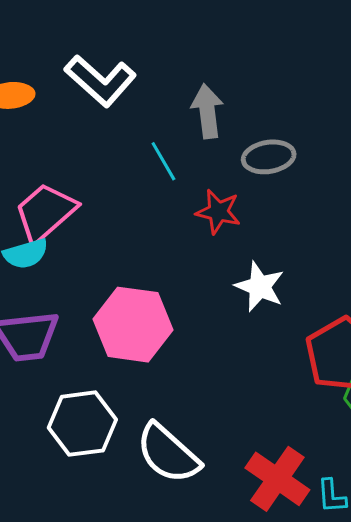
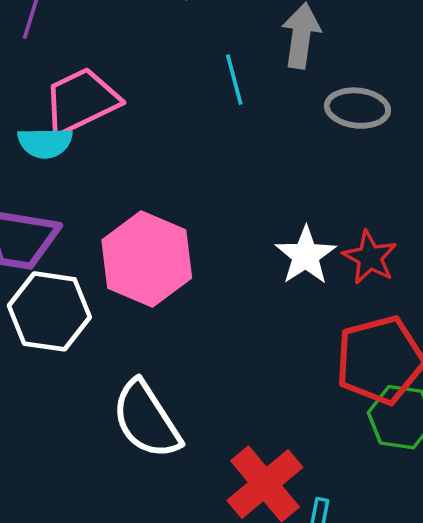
red star: (218, 212) -> (370, 257), moved
white hexagon: (82, 424) -> (49, 311), moved

